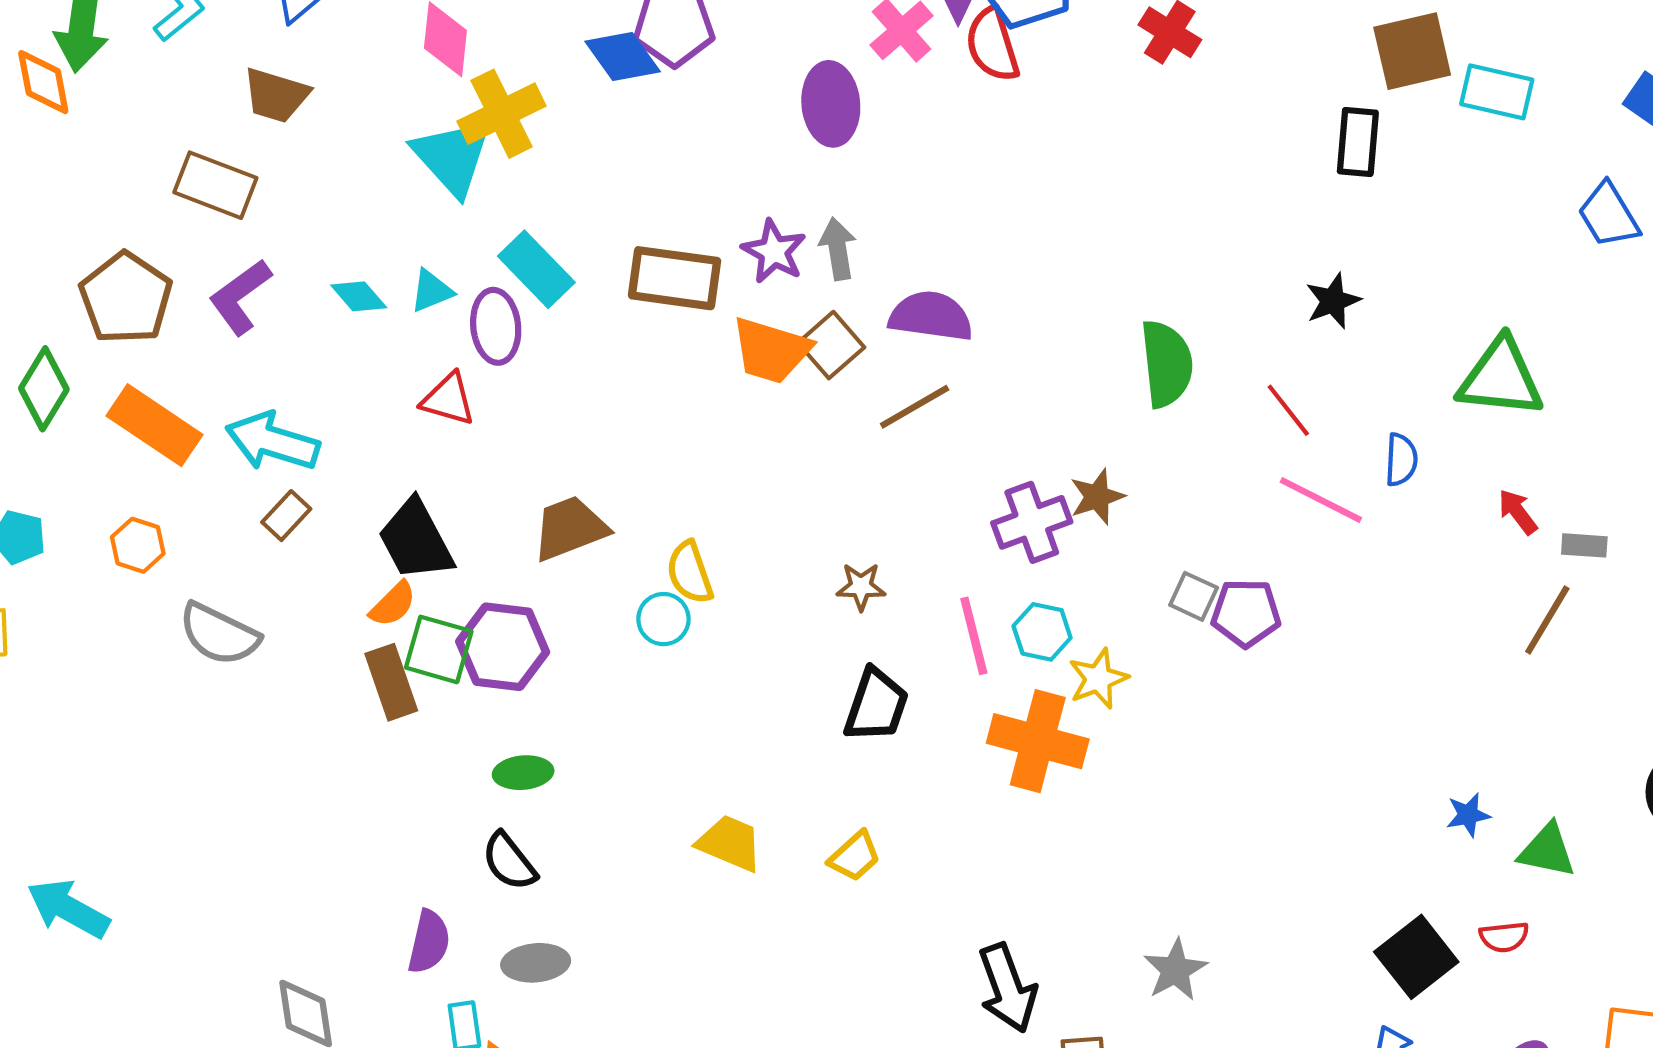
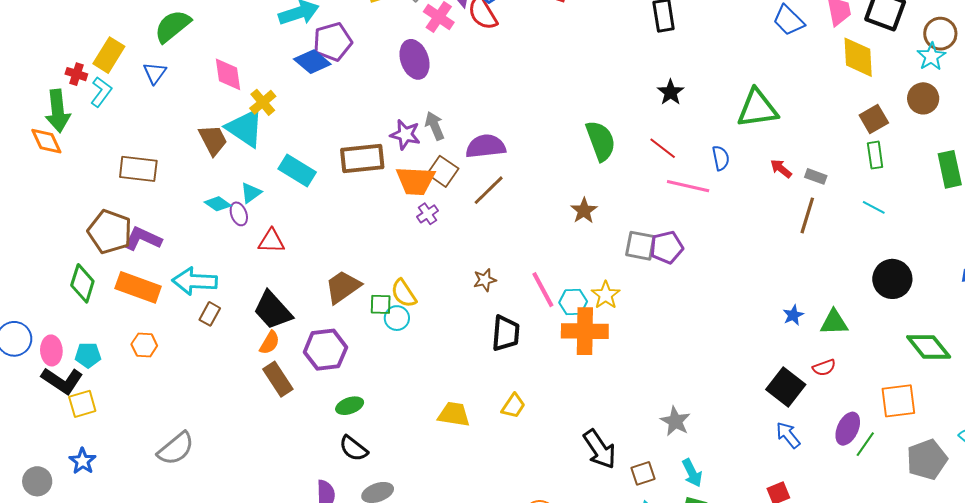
brown trapezoid: (276, 95) -> (213, 140), moved, turned -120
yellow cross: (501, 114) -> (263, 102), size x0.7
purple L-shape: (240, 297) -> (143, 239), moved, turned 75
purple ellipse: (496, 326) -> (239, 214), moved, size x0.7
purple cross: (1032, 522) -> (428, 214), moved, size x0.6
gray rectangle: (1584, 545) -> (816, 176), turned 30
gray square: (1194, 596) -> (640, 246), size x1.4
cyan hexagon: (1042, 632) -> (573, 302), moved
gray semicircle: (219, 634) -> (176, 449), moved, turned -51
green square: (439, 649) -> (381, 304), moved, size x0.7

